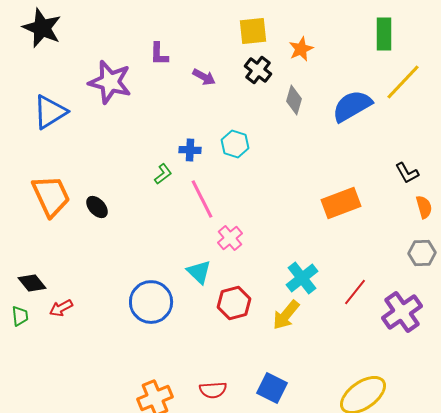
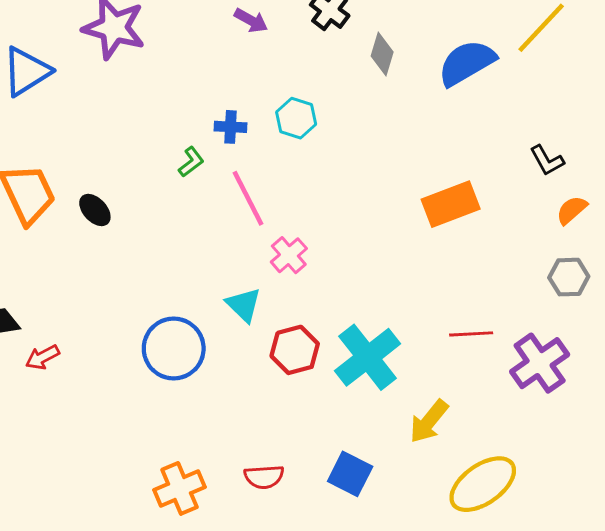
orange semicircle: (424, 207) -> (572, 210), turned -115
cyan cross: (302, 278) -> (368, 357), moved, size x1.4
red line: (355, 292) -> (471, 334), turned 48
yellow arrow: (286, 315) -> (429, 421), moved

